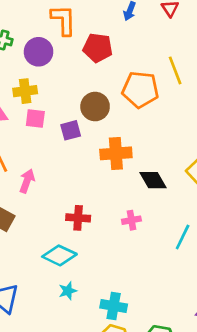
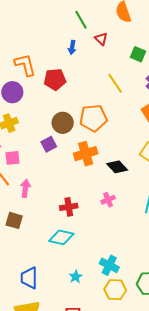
orange pentagon: (140, 90) -> (93, 118), moved
pink square: (35, 119) -> (12, 158), moved
cyan star: (68, 291) -> (76, 277), moved
cyan cross: (114, 306) -> (109, 265), turned 30

